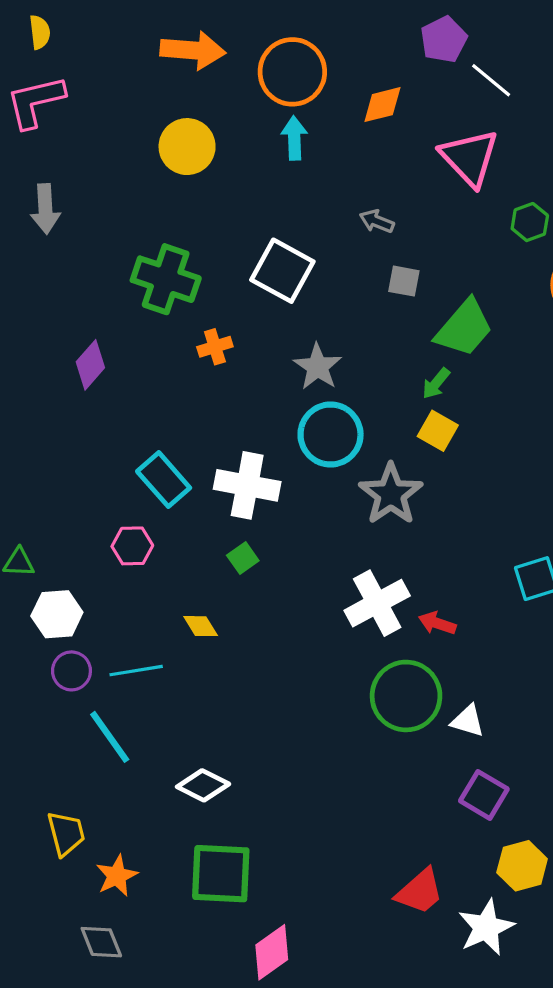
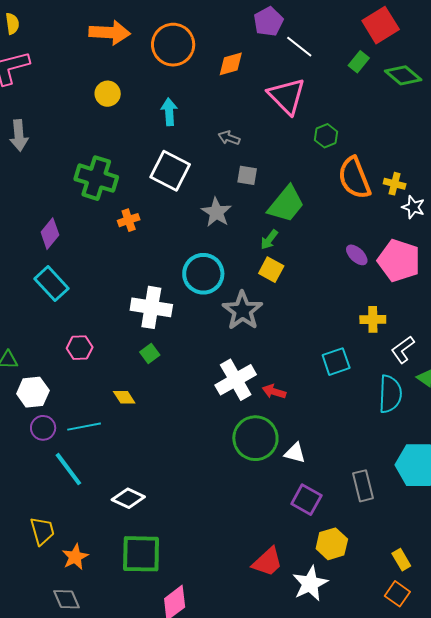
cyan arrow: (294, 138) -> (169, 112), moved
yellow circle: (187, 147) -> (108, 94), size x0.7
gray star: (318, 367) -> (216, 212), moved
cyan rectangle: (164, 480) -> (52, 284), moved

